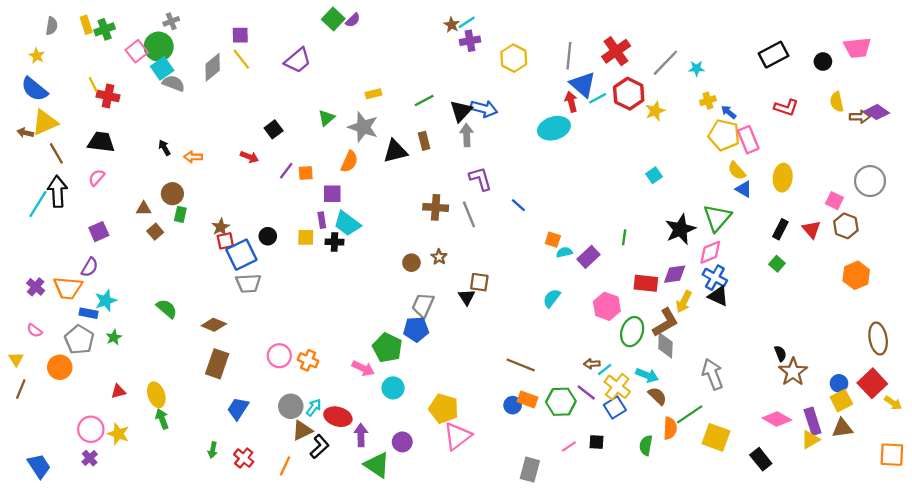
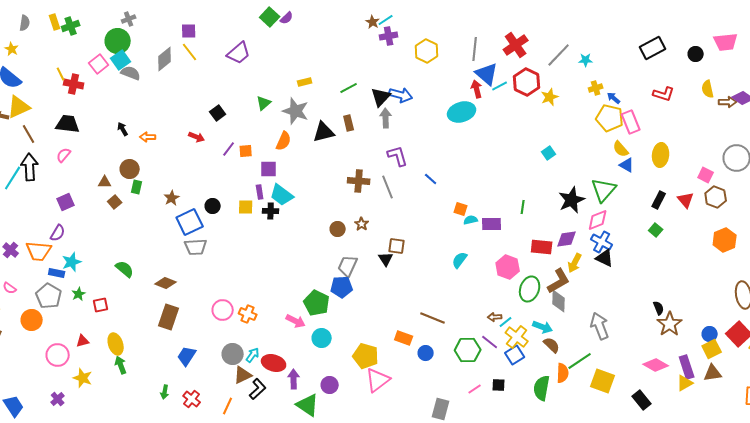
pink square: (137, 51) -> (99, 64), moved
red square: (225, 241) -> (101, 305), moved
purple rectangle: (588, 257) -> (492, 224), turned 42
orange rectangle: (528, 399) -> (404, 338), moved
pink circle: (91, 429) -> (58, 355), moved
green semicircle: (646, 445) -> (542, 388), size x1.4

